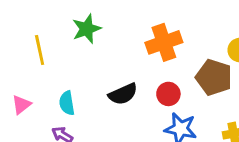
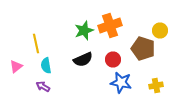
green star: (87, 29) -> (84, 30), moved
yellow line: (40, 50) -> (36, 44), moved

